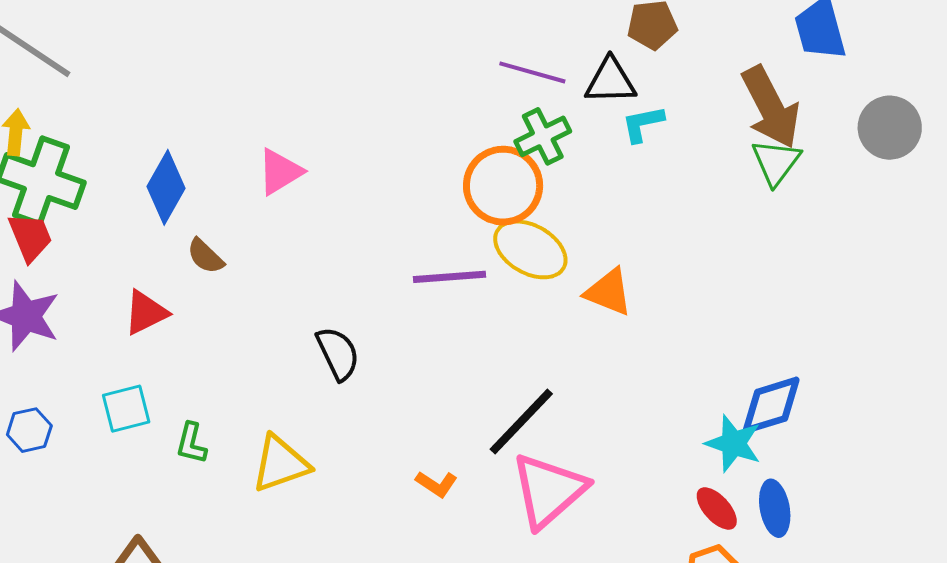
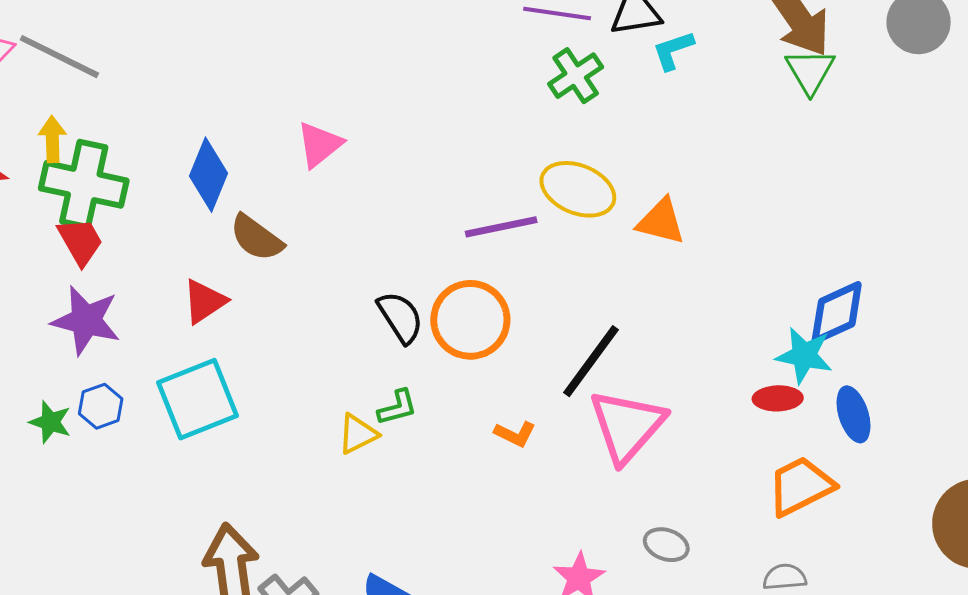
orange circle: (503, 186) -> (470, 320), moved
brown semicircle: (205, 256) -> (256, 238), size x1.4
cyan square: (126, 409) -> (198, 399), size x1.6
blue hexagon: (29, 430) -> (101, 406), moved
green L-shape: (191, 443) -> (397, 407), moved, turned -111
yellow triangle: (280, 464) -> (358, 434), size x0.7
red ellipse: (717, 508) -> (778, 398), moved, turned -42

